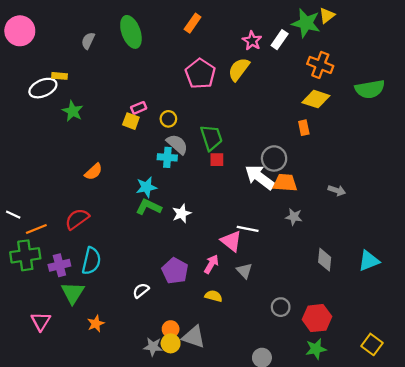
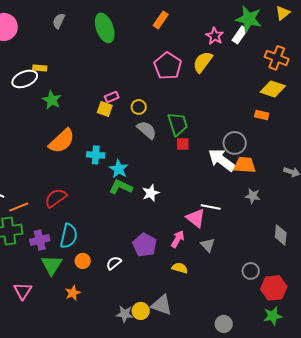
green star: (306, 23) -> (249, 19), moved
gray semicircle: (88, 41) -> (59, 21), moved
orange rectangle: (304, 128) -> (262, 115), turned -64
cyan cross: (167, 157) -> (96, 155), moved
orange semicircle: (94, 172) -> (62, 141), moved, size x1.6
cyan star: (146, 187) -> (119, 169), turned -30
gray circle: (281, 307) -> (251, 271), moved
orange circle: (171, 329) -> (83, 261), moved

